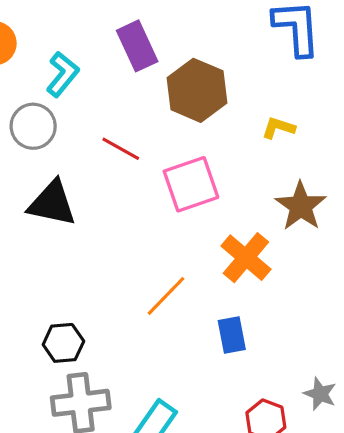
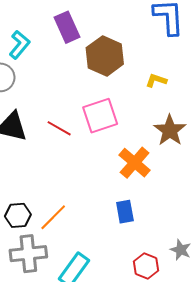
red line: (121, 149) -> (59, 128), moved
orange line: (166, 296) -> (53, 217), moved

